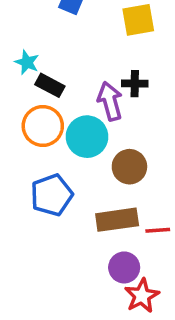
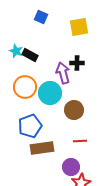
black rectangle: (50, 85) -> (30, 55), moved
brown rectangle: (117, 220) -> (42, 148), moved
red line: (158, 230) -> (80, 141), moved

